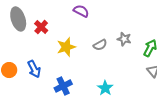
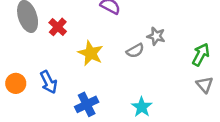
gray star: (124, 39) -> (156, 36), moved
yellow star: (66, 47) -> (91, 53), turned -30

